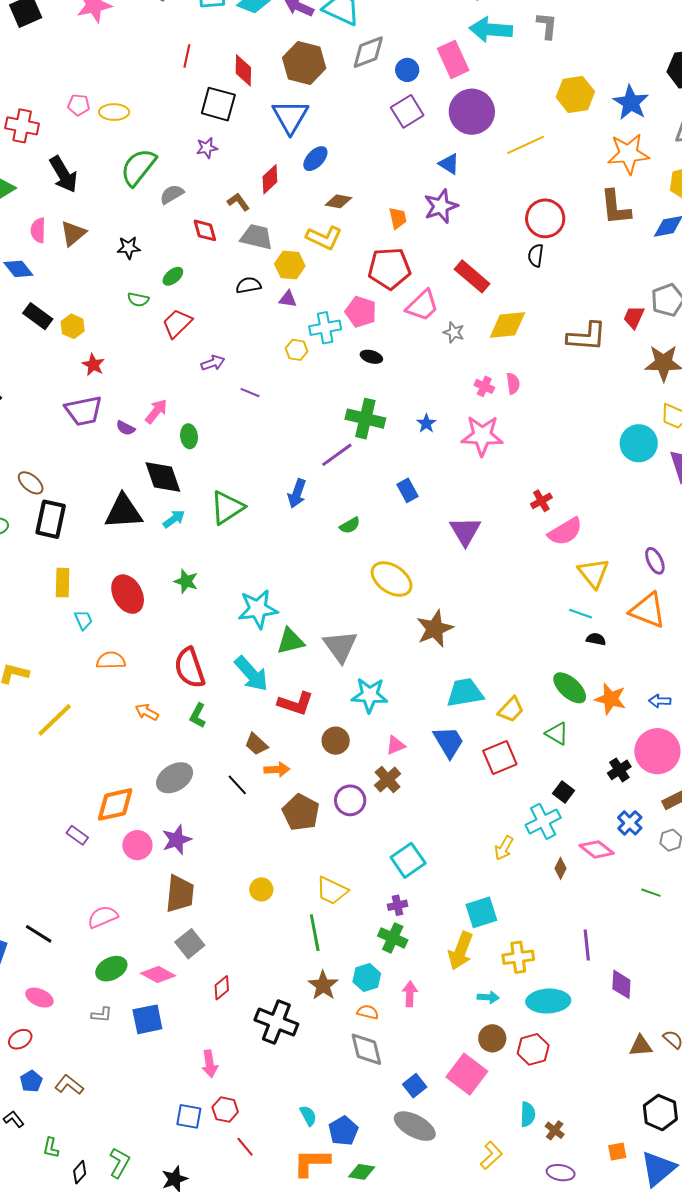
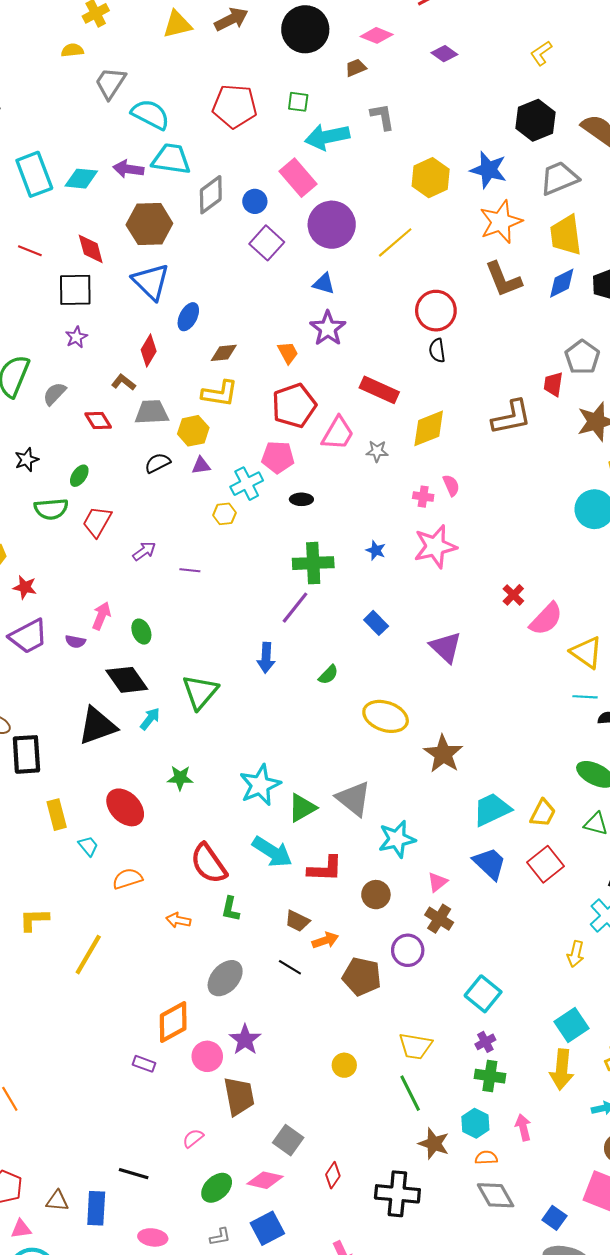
red line: (187, 56) -> (30, 251), turned -65
green semicircle: (138, 300) -> (51, 509), size x1.5
brown trapezoid: (180, 894) -> (239, 1096), moved
pink semicircle: (103, 917) -> (193, 1138), size x0.7

